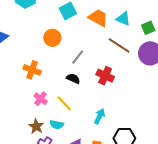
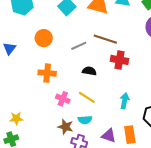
orange circle: (52, 38) -> (44, 38), moved
brown line: (119, 45) -> (105, 39), moved
gray line: (78, 57) -> (79, 46), moved, turned 42

